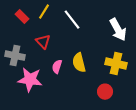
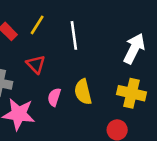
white line: (72, 20) -> (74, 35), turned 30
white arrow: (118, 30) -> (134, 49), turned -125

